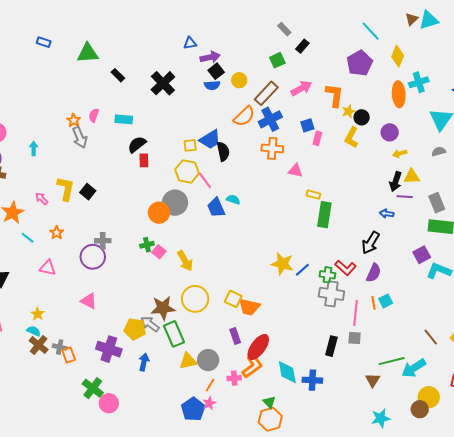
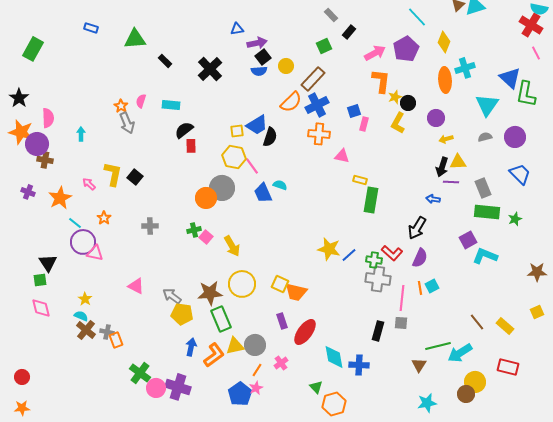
pink arrow: (301, 88) -> (375, 53), moved
black semicircle: (223, 151) -> (270, 137), turned 30
purple circle: (93, 257) -> (83, 242), moved
gray arrow: (150, 324) -> (172, 296), moved
purple cross: (109, 349) -> (178, 387), moved
orange L-shape: (252, 366) -> (214, 355), moved
pink cross: (234, 378) -> (281, 363), turned -32
orange hexagon: (270, 419) -> (334, 404), moved

